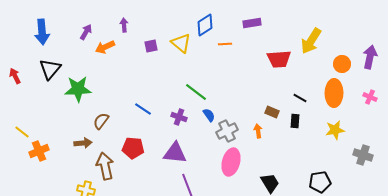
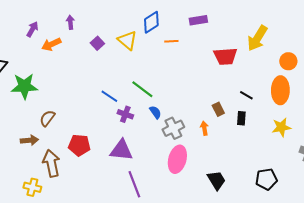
purple square: (151, 46) -> (97, 43), turned -32
blue line: (143, 109) -> (109, 96), moved
brown rectangle: (272, 112) -> (218, 109), turned 40

